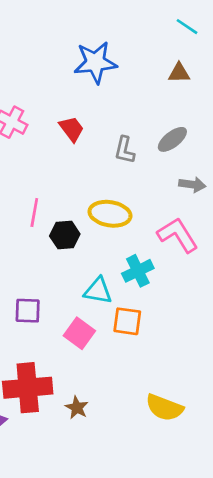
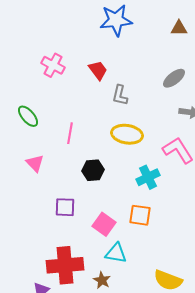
gray L-shape: (125, 150) -> (120, 95), moved
black hexagon: (65, 235) -> (93, 170), moved
cyan triangle: (98, 291) -> (116, 253), moved

